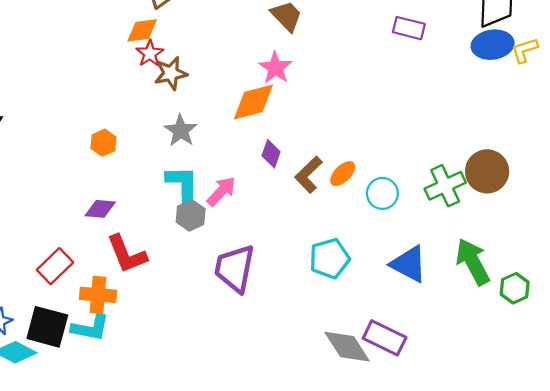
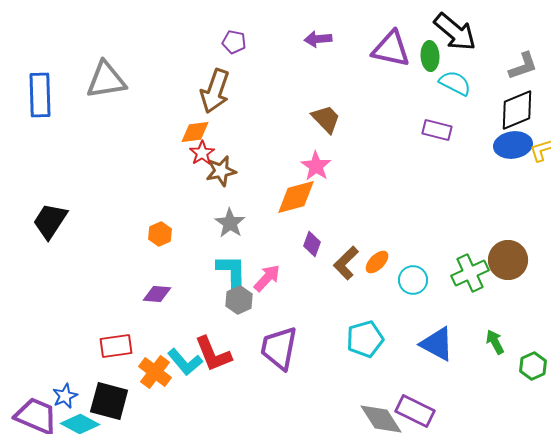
red L-shape: (127, 254) -> (213, 354), moved
green arrow: (473, 262) -> (495, 342), size x0.6
red rectangle: (55, 266) -> (116, 346), turned 36
orange cross: (98, 295) -> (155, 372), turned 32
cyan L-shape: (90, 328) -> (185, 362), moved, turned 39

